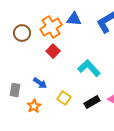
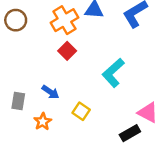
brown circle: (22, 33) -> (16, 20), moved
cyan L-shape: (89, 68) -> (113, 73), turned -90
black rectangle: (92, 102) -> (130, 133), moved

